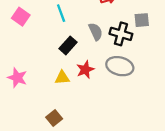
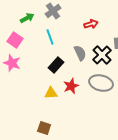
black cross: (121, 34) -> (102, 55), turned 30
pink star: (17, 78) -> (12, 63), moved
brown square: (54, 118) -> (44, 128), turned -32

